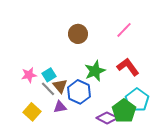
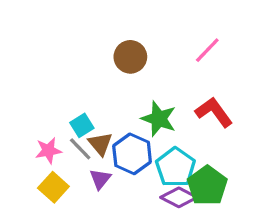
green star: (95, 71) -> (159, 119), turned -30
pink star: (29, 75) -> (48, 151), moved
cyan pentagon: (137, 100) -> (175, 167), moved
purple triangle: (60, 107) -> (100, 179), turned -40

